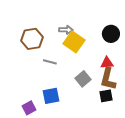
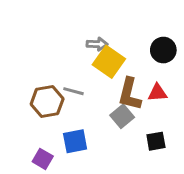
brown hexagon: (32, 39) -> (47, 102), moved
brown L-shape: (108, 79) -> (129, 94), moved
purple square: (29, 108) -> (43, 159), turned -32

